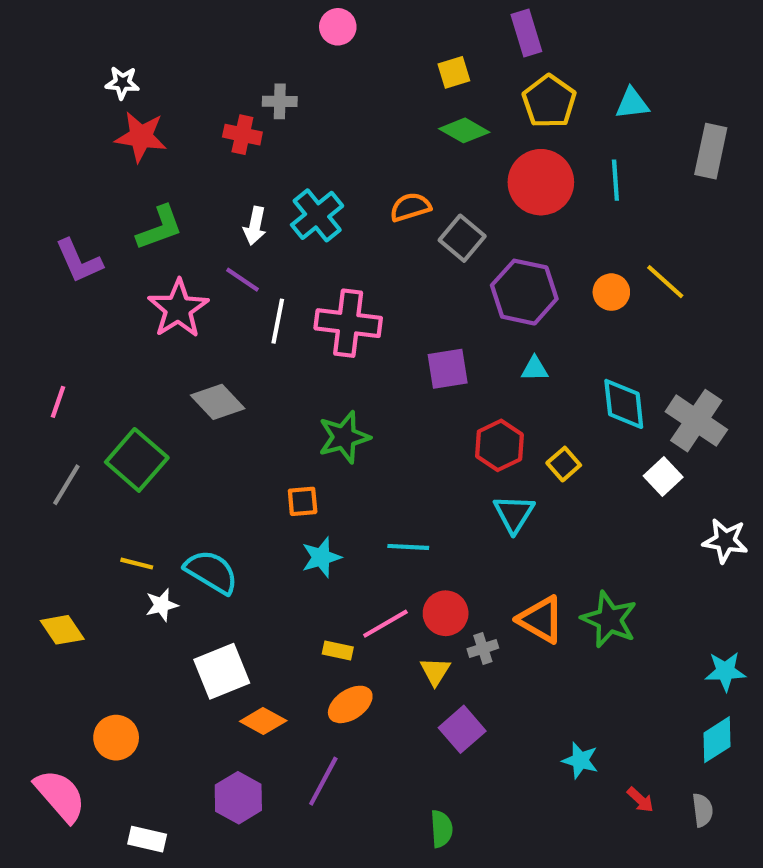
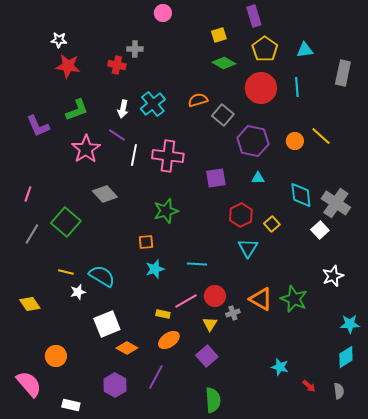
white star: (725, 541) -> (333, 276), moved, turned -30
purple square: (462, 729) -> (207, 356), moved
green semicircle: (441, 829) -> (213, 400), size x1.4

